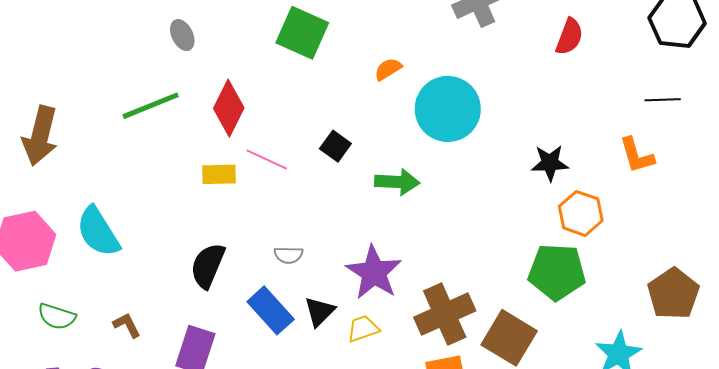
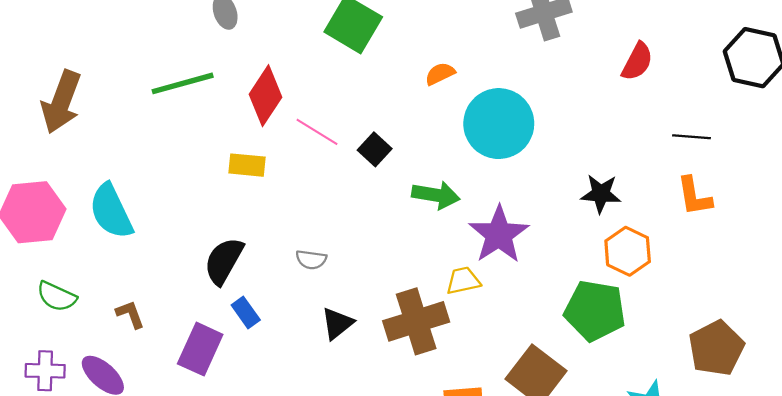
black line: (663, 100) -> (691, 137), moved
pink line: (267, 159) -> (317, 132), moved
purple star: (374, 272) -> (499, 235), moved
blue rectangle: (271, 310) -> (246, 313), moved, size x0.6
brown cross: (445, 314) -> (416, 321), moved
yellow trapezoid: (363, 329) -> (463, 281), moved

